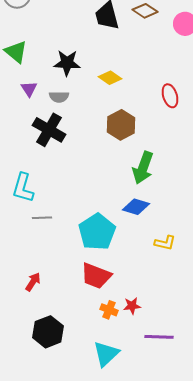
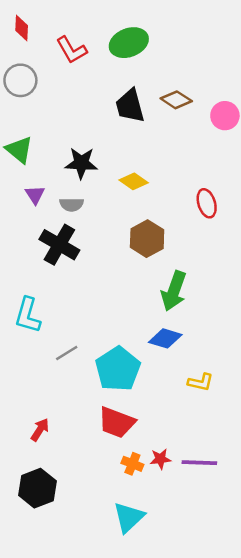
gray line: (42, 218) -> (67, 353), moved, turned -30
black hexagon: (48, 332) -> (37, 488), moved
purple line: (159, 337) -> (199, 463), moved

